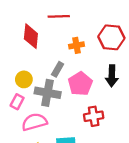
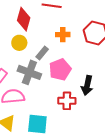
black arrow: (112, 76) -> (87, 85), moved
yellow circle: (24, 79) -> (19, 43), moved

